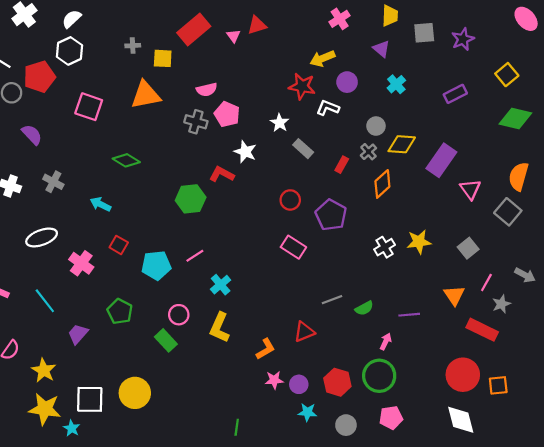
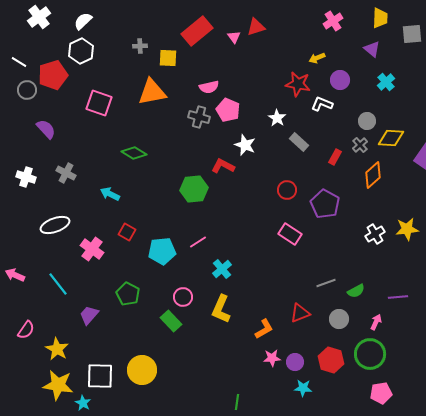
yellow arrow: (322, 58) -> (317, 58), size x0.7
gray circle: (346, 425) -> (339, 319), moved

